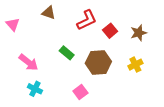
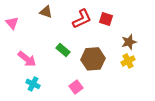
red square: (110, 31) -> (106, 19), moved, turned -32
brown star: (139, 33) -> (129, 42), moved

